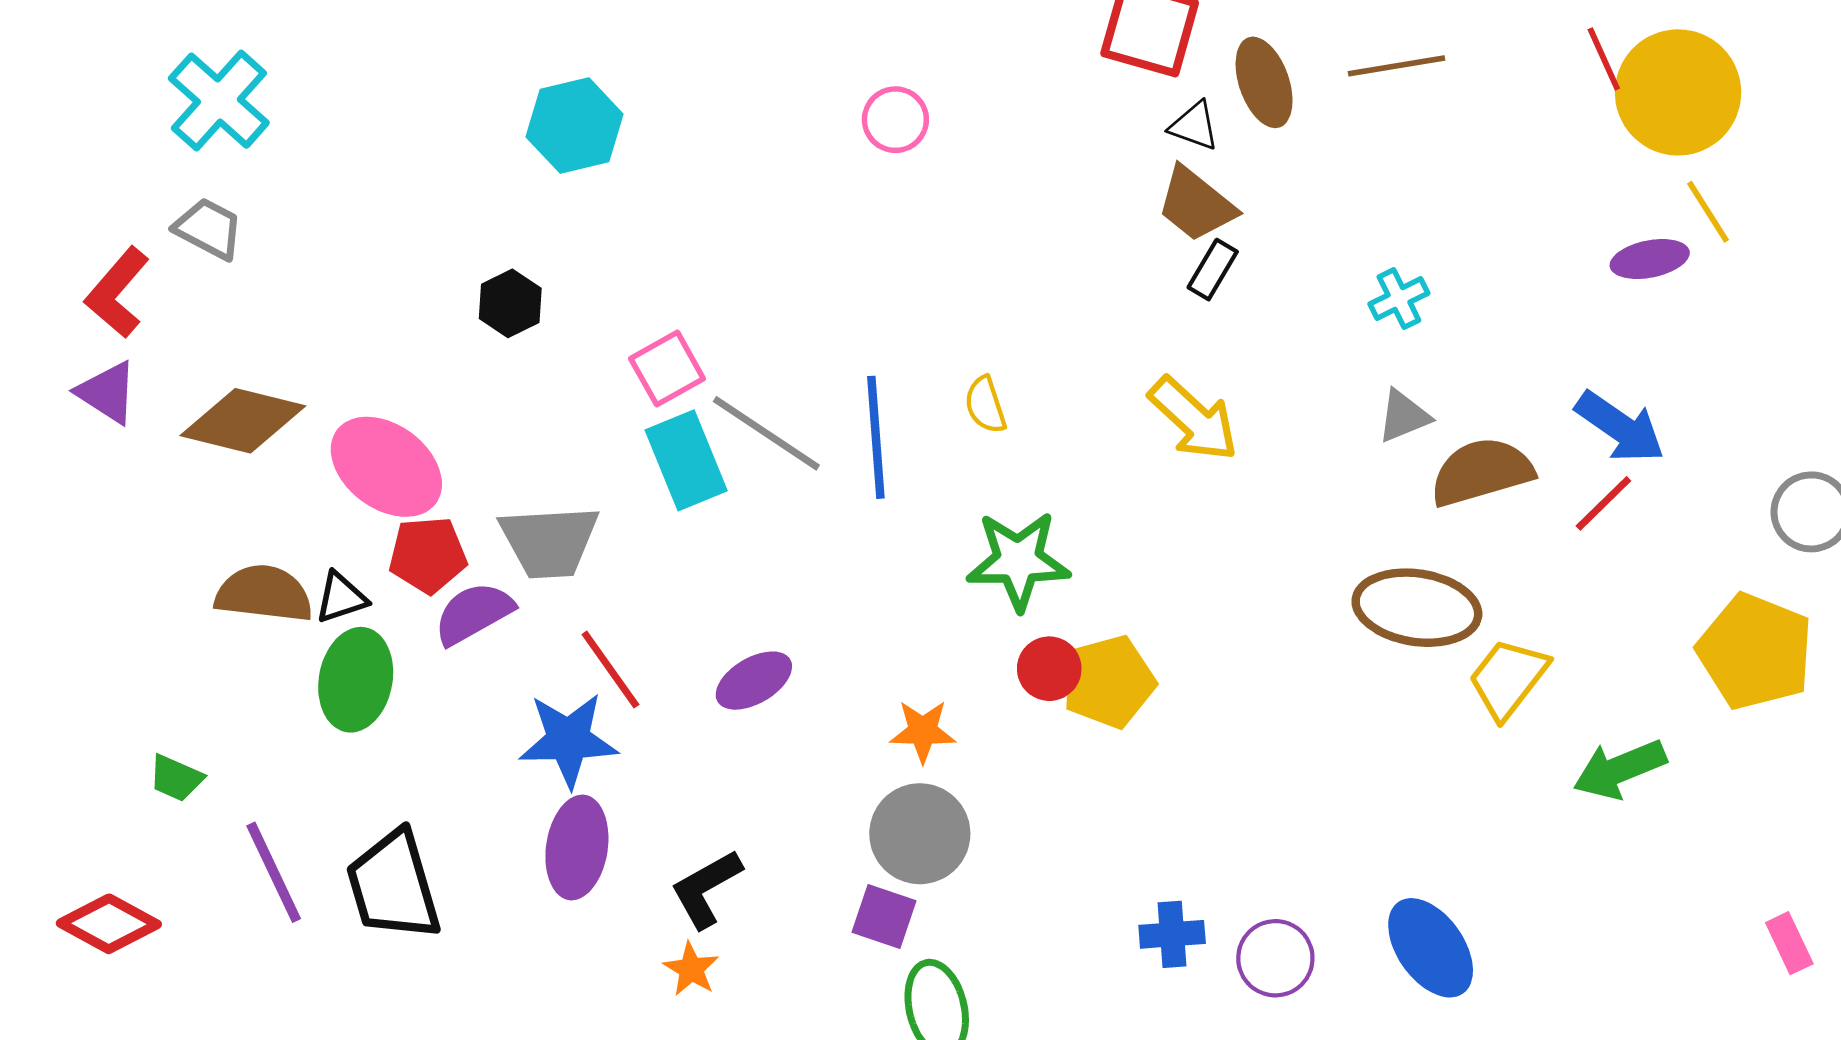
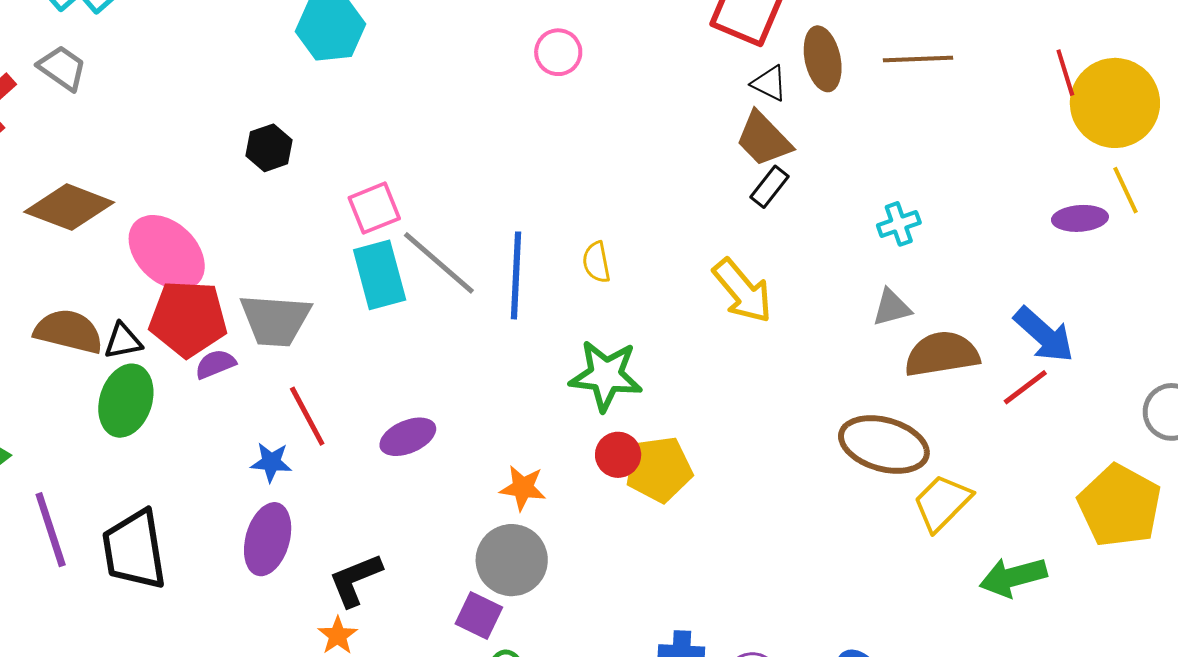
red pentagon: (428, 555) -> (188, 319), size x1.4
purple semicircle: (474, 613) -> (215, 364), size x0.7
blue star: (568, 740) -> (271, 462), size x0.6

